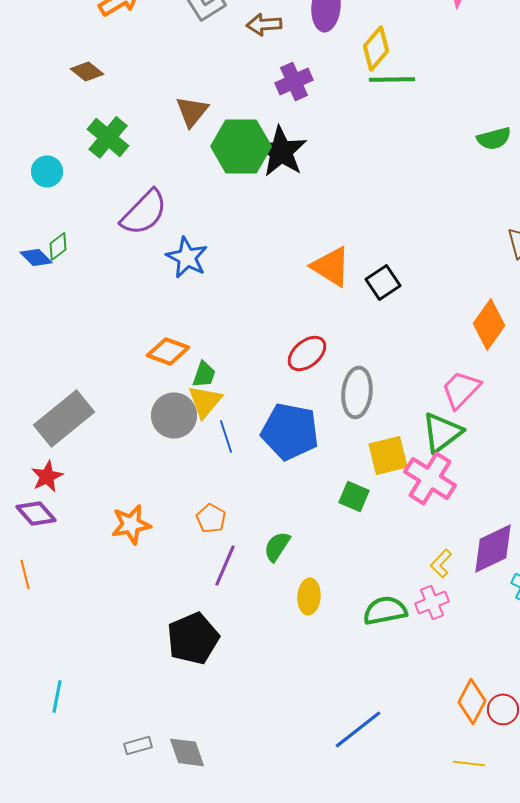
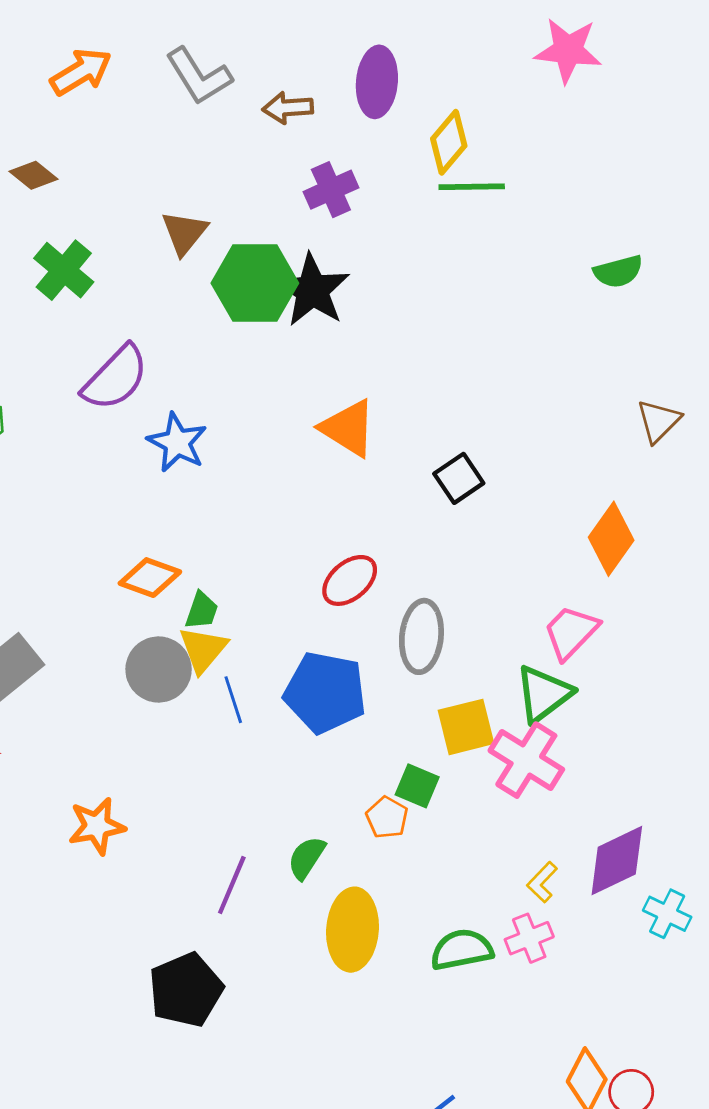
orange triangle: (331, 266) -> (348, 428), moved
orange pentagon: (211, 518) -> (387, 817), moved
yellow ellipse: (309, 596) -> (352, 930), size x1.6

